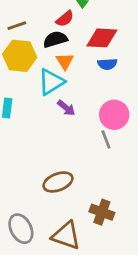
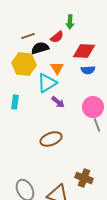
brown line: (17, 26) -> (28, 36), moved
black semicircle: (55, 39) -> (40, 48), moved
gray line: (106, 139) -> (97, 125), moved
brown ellipse: (58, 182) -> (51, 139), moved

